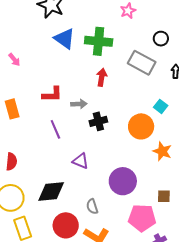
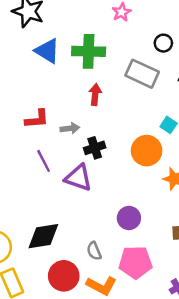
purple triangle: (81, 161) -> (78, 178), moved, size x1.4
purple circle: (123, 181) -> (129, 218), size x0.7
pink pentagon: (142, 218) -> (135, 262), moved

